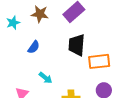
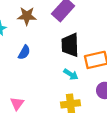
cyan arrow: (45, 78) -> (71, 74), moved

